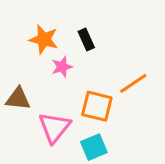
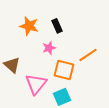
pink star: (62, 67) -> (49, 48), moved
brown triangle: (18, 99) -> (12, 65), turned 36

